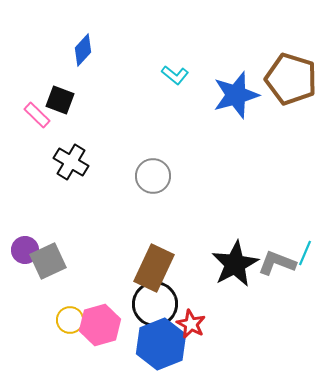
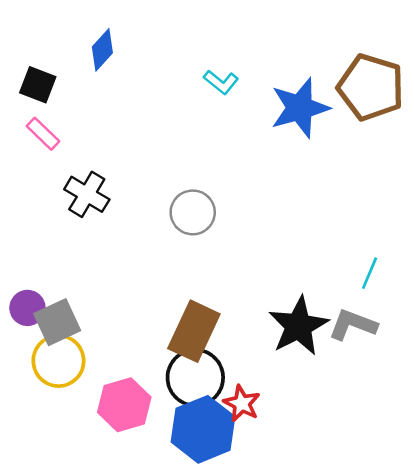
black square: (60, 100) -> (38, 85), moved
cyan line: (305, 253) -> (370, 273), moved
yellow circle: (70, 320) -> (58, 361), moved, size x1.5

